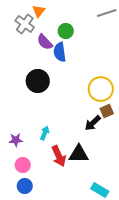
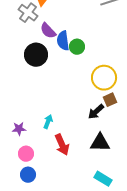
green circle: (66, 31) -> (77, 47), moved
black circle: (38, 81) -> (36, 55), moved
black triangle: (79, 154) -> (100, 143), moved

